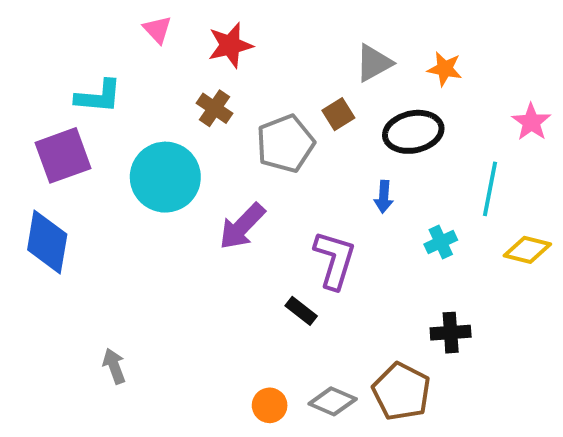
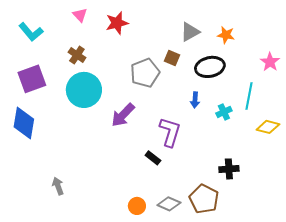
cyan L-shape: (98, 96) -> (31, 32), moved, turned 45
brown cross: (214, 108) -> (77, 55), moved
brown square: (338, 114) -> (172, 58), turned -35
cyan cross: (441, 242) -> (224, 112), moved

